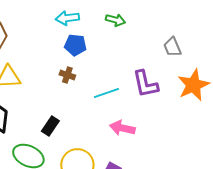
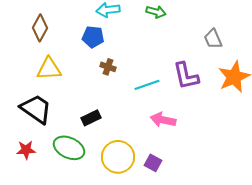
blue pentagon: (75, 45) -> (93, 37), moved
black rectangle: (50, 126) -> (91, 118), turned 30

